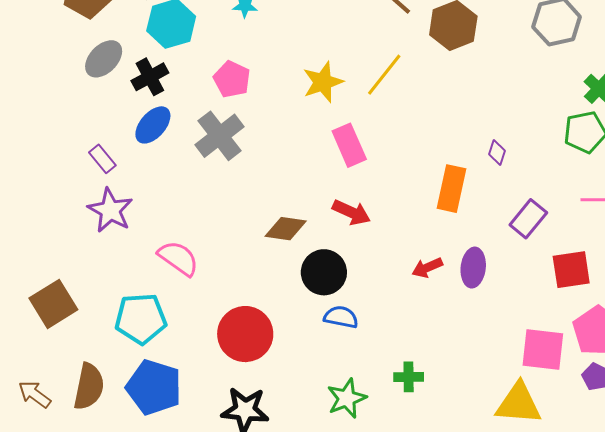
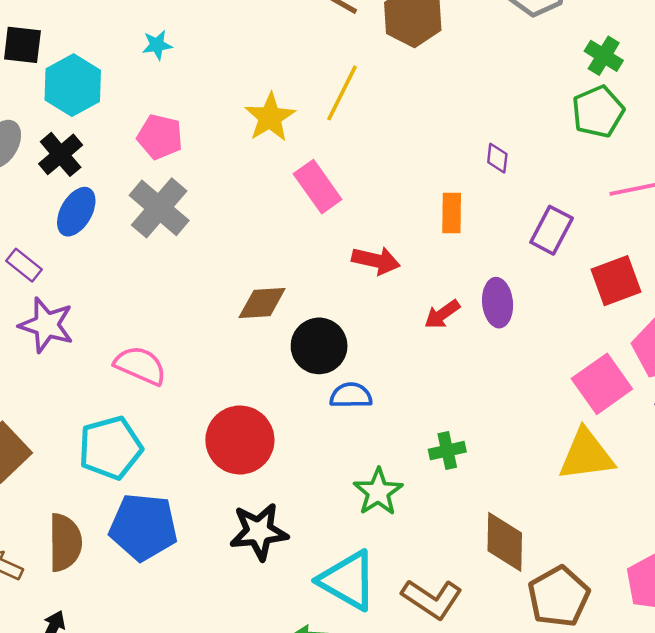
orange rectangle: (452, 189) -> (452, 213), size x0.7
red arrow: (351, 212) -> (376, 260), moved
pink square: (543, 350) -> (602, 384), turned -30

